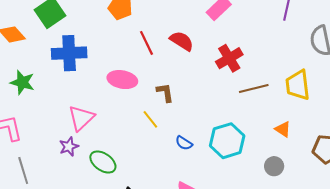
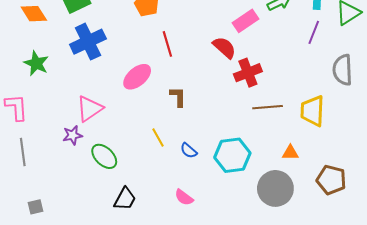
red semicircle: (182, 41) -> (224, 47), moved
blue cross: (69, 53) -> (88, 42), turned -32
pink ellipse: (122, 80) -> (137, 77), turned -60
yellow line: (150, 119) -> (158, 138), moved
orange triangle: (283, 129) -> (290, 153), turned -42
gray circle: (274, 166) -> (275, 188), size x1.8

